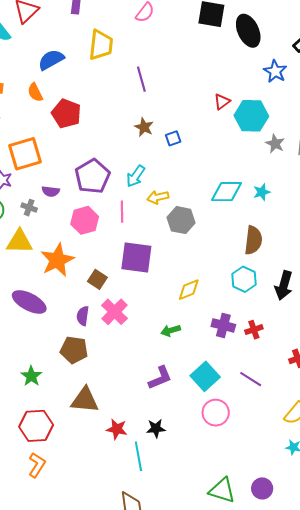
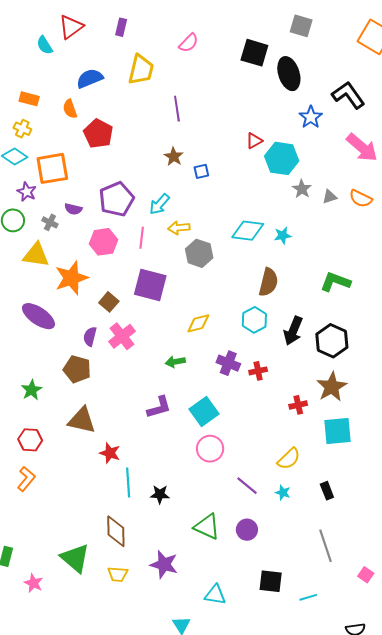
purple line: (251, 379) -> (247, 486), moved
red hexagon: (36, 426) -> (30, 440), size x0.7
black star: (156, 428) -> (160, 494), moved

